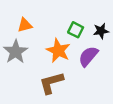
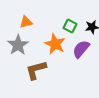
brown L-shape: (51, 83) -> (36, 70), moved

